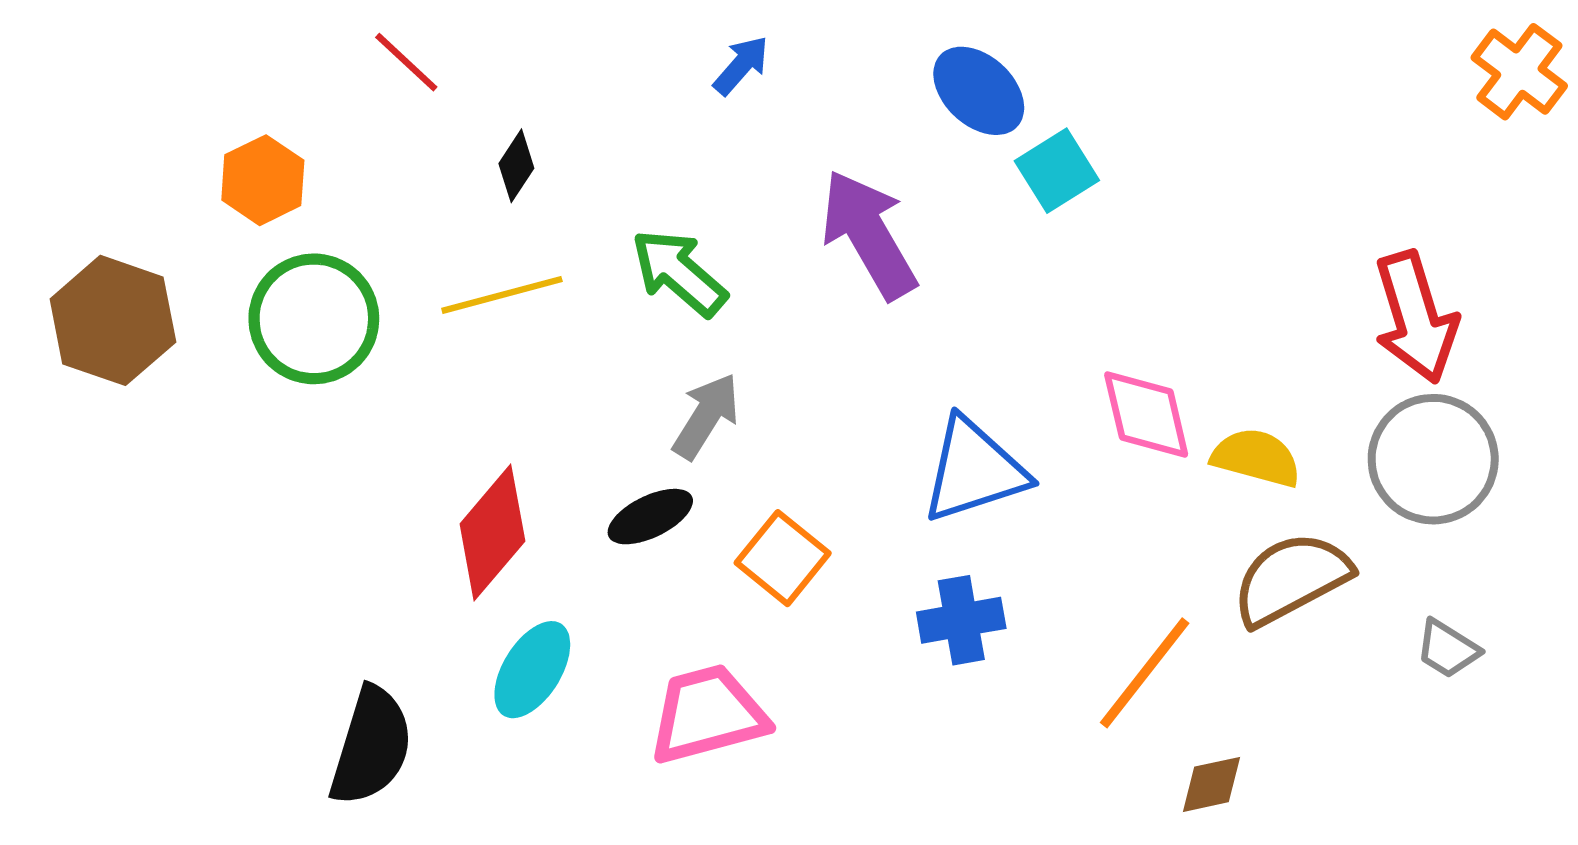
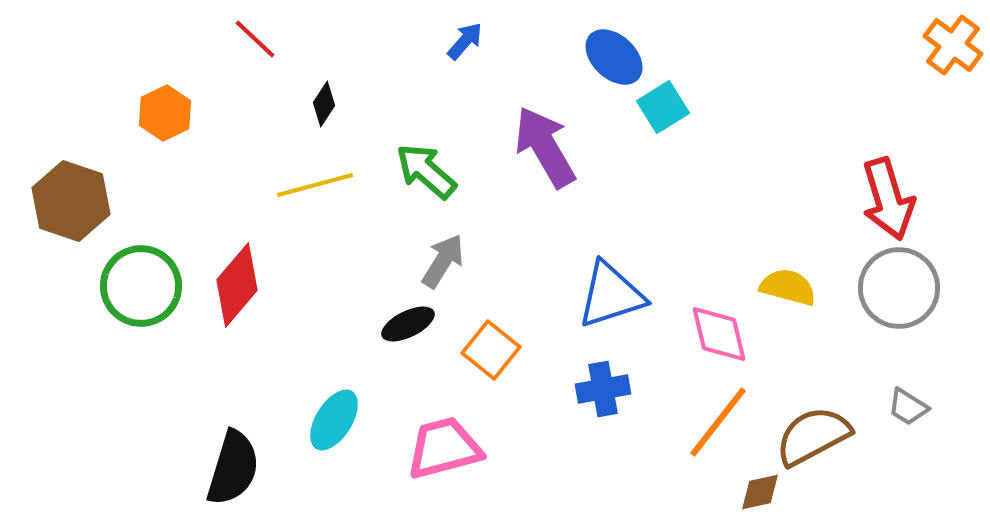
green circle: (314, 319) -> (141, 286), moved
pink diamond: (1146, 415) -> (719, 334), moved
red diamond: (492, 533) -> (237, 285), moved
brown semicircle: (1291, 579) -> (813, 436), moved

